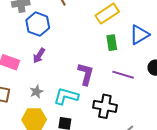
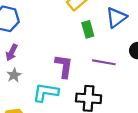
gray star: (36, 92) -> (14, 75), moved

